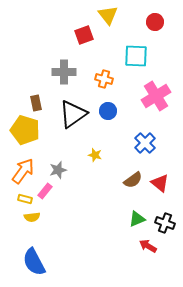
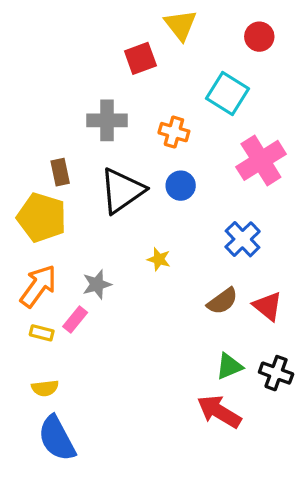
cyan square: (136, 56) -> (227, 94), turned 30
yellow semicircle: (32, 217) -> (45, 388), moved
red arrow: (148, 246) -> (219, 412), moved, size x1.5

